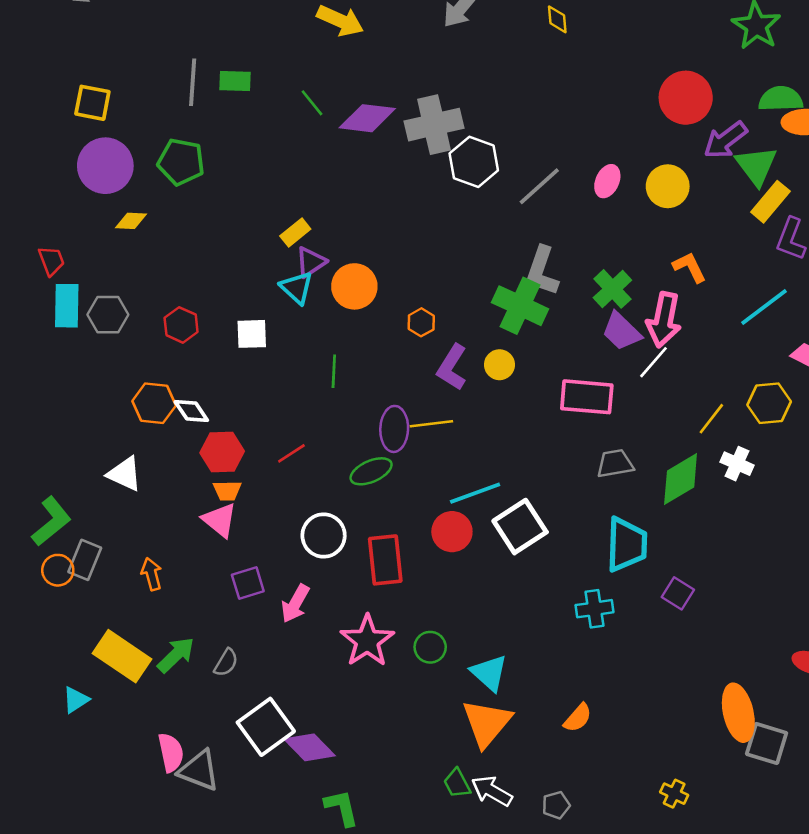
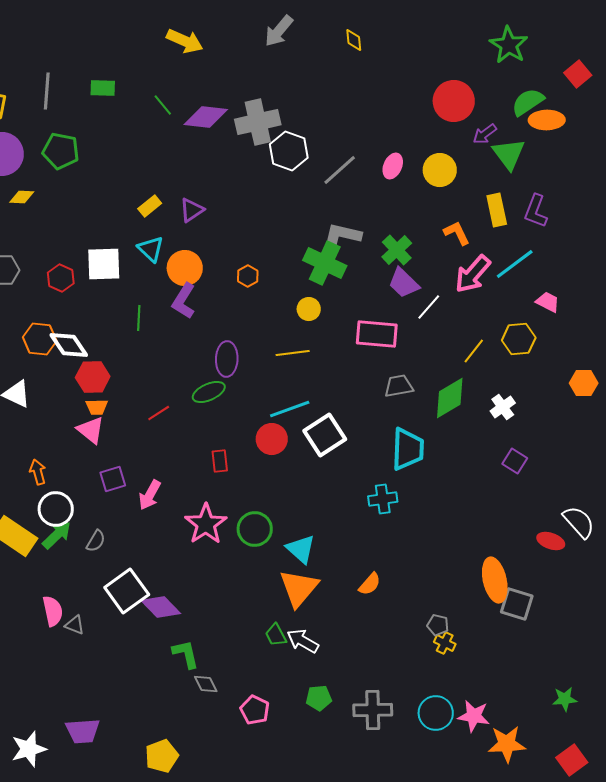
gray line: (193, 82) -> (47, 91), moved
green semicircle: (781, 99) -> (528, 102), turned -32
purple arrow: (725, 140) -> (485, 134), size x0.7
yellow rectangle: (770, 202) -> (497, 210), moved, turned -52
purple triangle: (311, 262) -> (192, 210), moved
gray L-shape: (542, 271) -> (342, 236), turned 84
orange circle: (354, 286) -> (185, 268), moved
pink arrow: (664, 320) -> (473, 274), moved, turned 30
white square: (252, 334) -> (104, 264), moved, size x1.4
purple L-shape: (452, 367) -> (184, 301), moved
green line: (334, 371) -> (139, 318), moved
white diamond: (191, 411) -> (69, 345), size x1.4
yellow line: (431, 424) -> (293, 353), moved
red line: (291, 453) -> (159, 413), moved
white cross: (737, 464) -> (503, 407), moved, turned 30
white circle: (324, 536) -> (56, 509), moved
red rectangle: (385, 560) -> (220, 461), size x0.6
purple square: (678, 593) -> (515, 461), moved
green circle: (430, 647) -> (255, 529), size x1.4
gray triangle: (199, 770) -> (75, 625), size x0.6
gray pentagon: (556, 805) -> (438, 625), moved, turned 30

